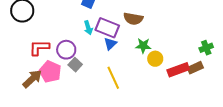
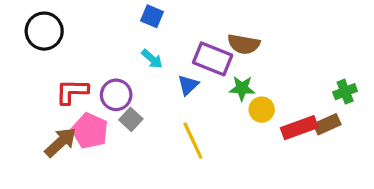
brown semicircle: (133, 19) -> (244, 44), moved
cyan arrow: (88, 28) -> (152, 59), turned -32
purple rectangle: (107, 28) -> (213, 59), moved

